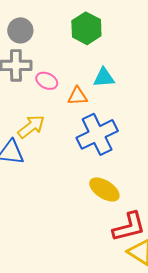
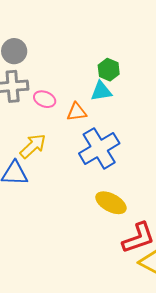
green hexagon: (86, 28) -> (109, 70), moved, size x0.7

